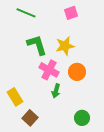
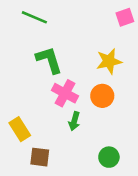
pink square: (71, 13) -> (125, 17), moved
yellow star: (65, 46) -> (109, 61), moved
brown square: (30, 118) -> (40, 157), turned -35

